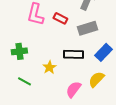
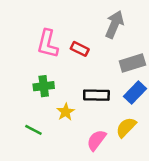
gray rectangle: (87, 28) -> (132, 63), moved
green cross: (19, 51) -> (44, 86), moved

